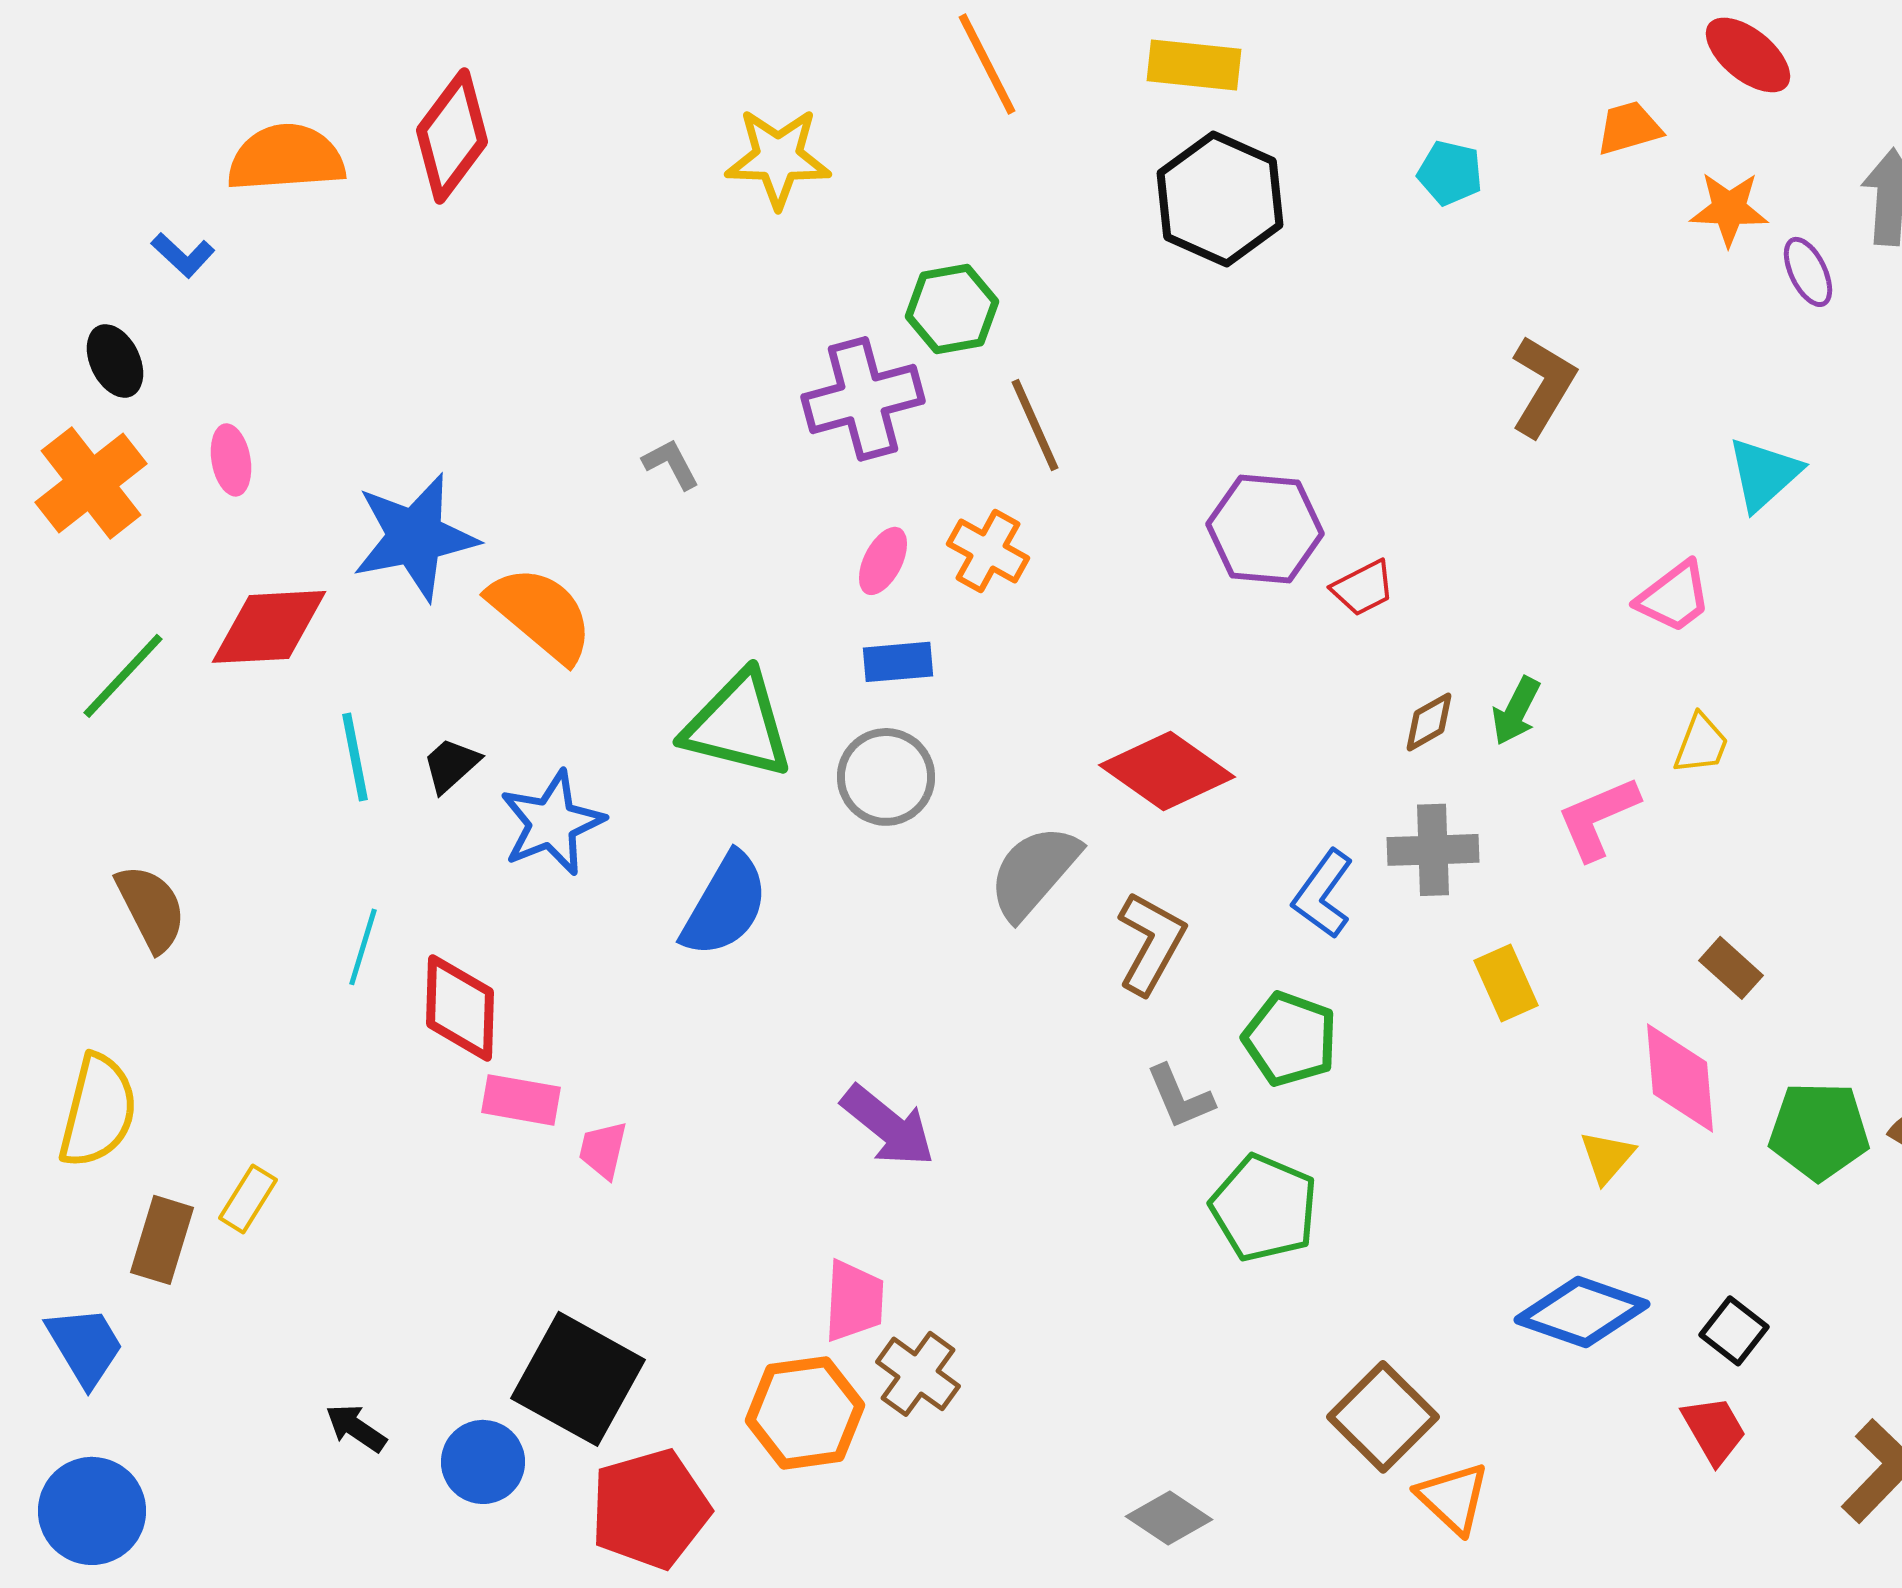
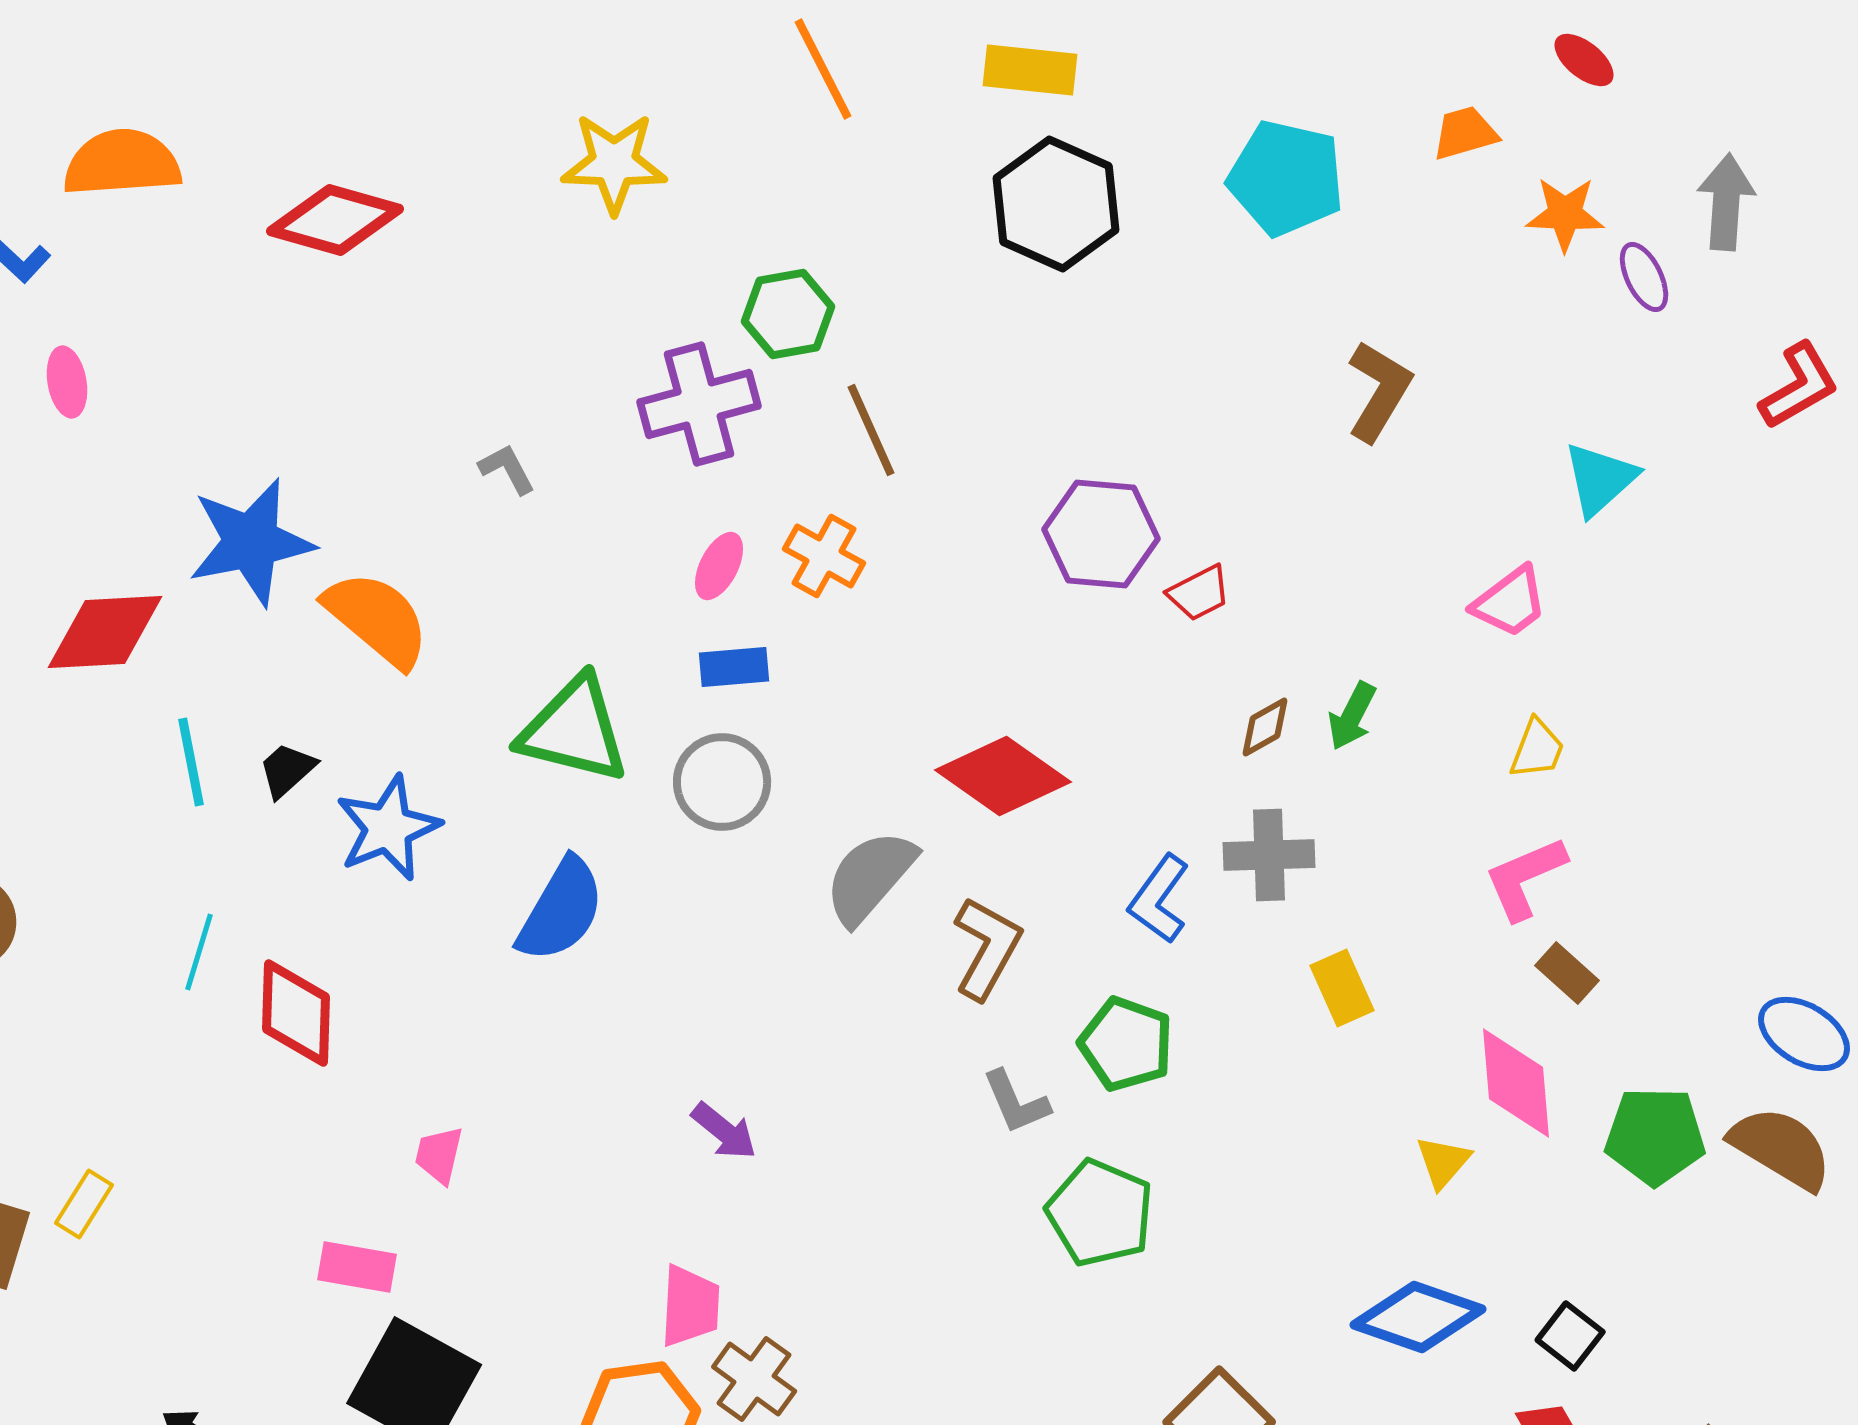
red ellipse: (1748, 55) -> (1584, 60), size x0.7
red diamond: (452, 136) -> (335, 220), moved, turned 69
cyan pentagon: (1450, 173) -> (1286, 178), size x1.8
pink ellipse: (231, 460) -> (67, 382), moved
pink L-shape: (1598, 818) -> (1525, 878), moved
pink rectangle: (521, 1100) -> (357, 1267), moved
purple arrow: (888, 1126) -> (724, 1131), size x0.7

